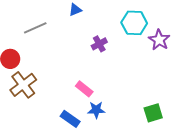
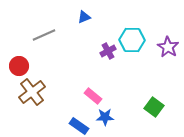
cyan hexagon: (134, 23) -> (132, 40), moved
green square: (153, 113) -> (154, 107), moved, turned -36

